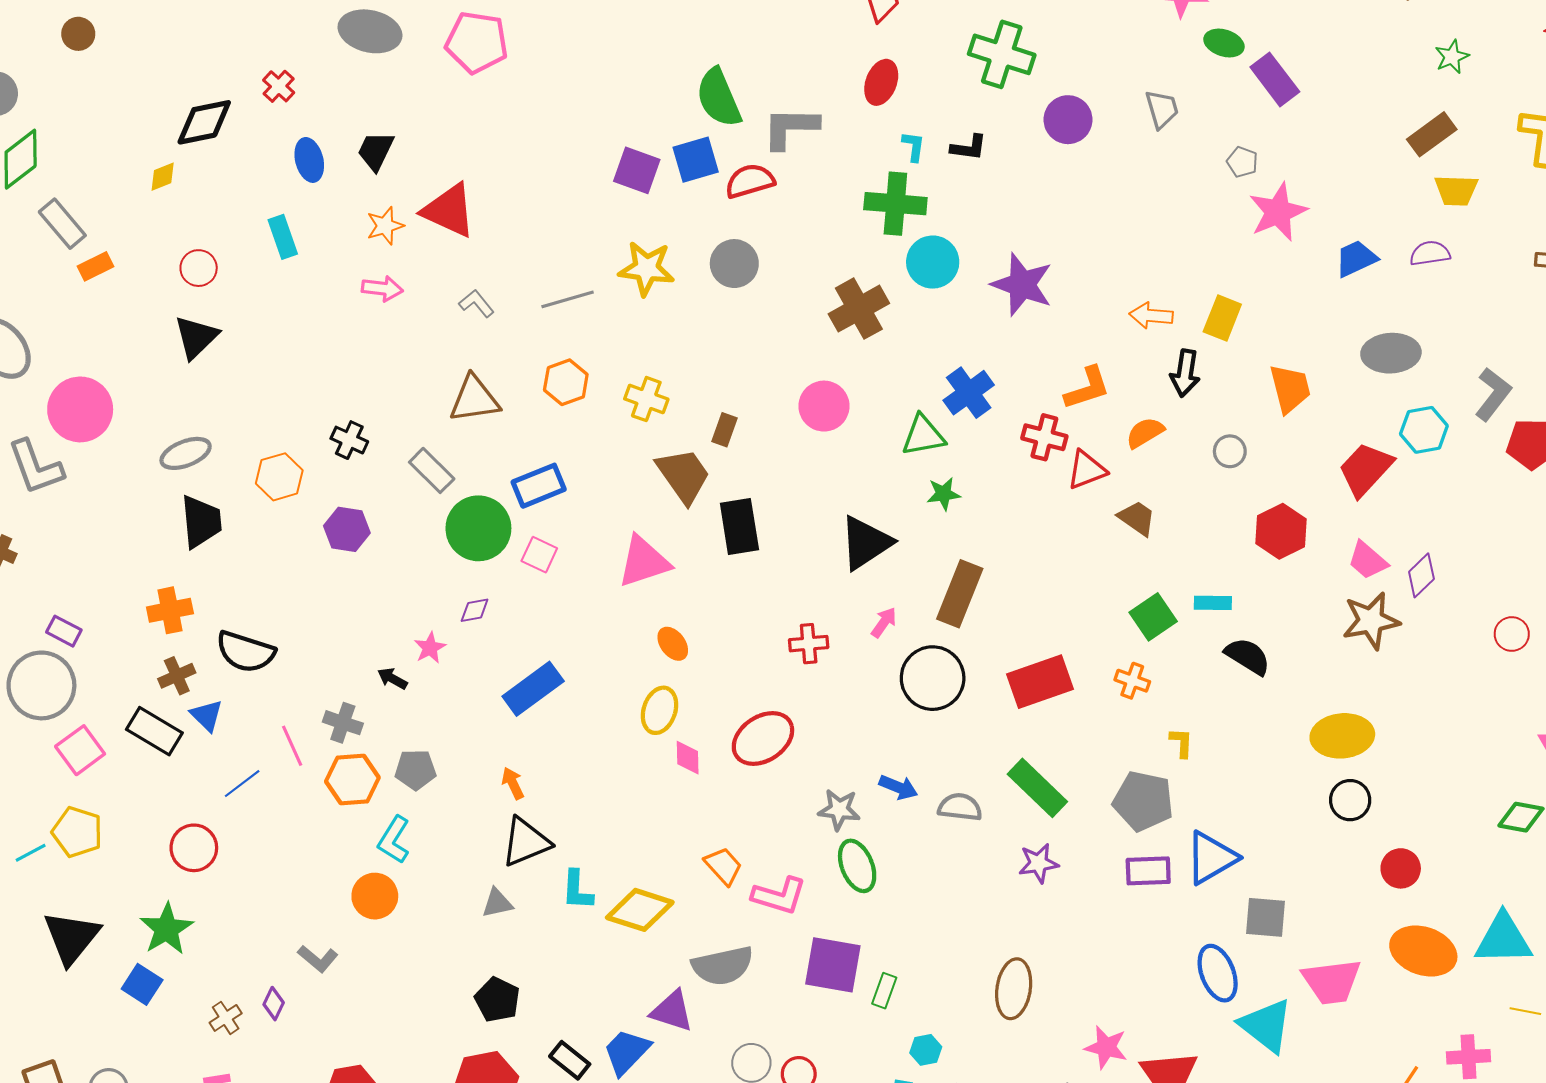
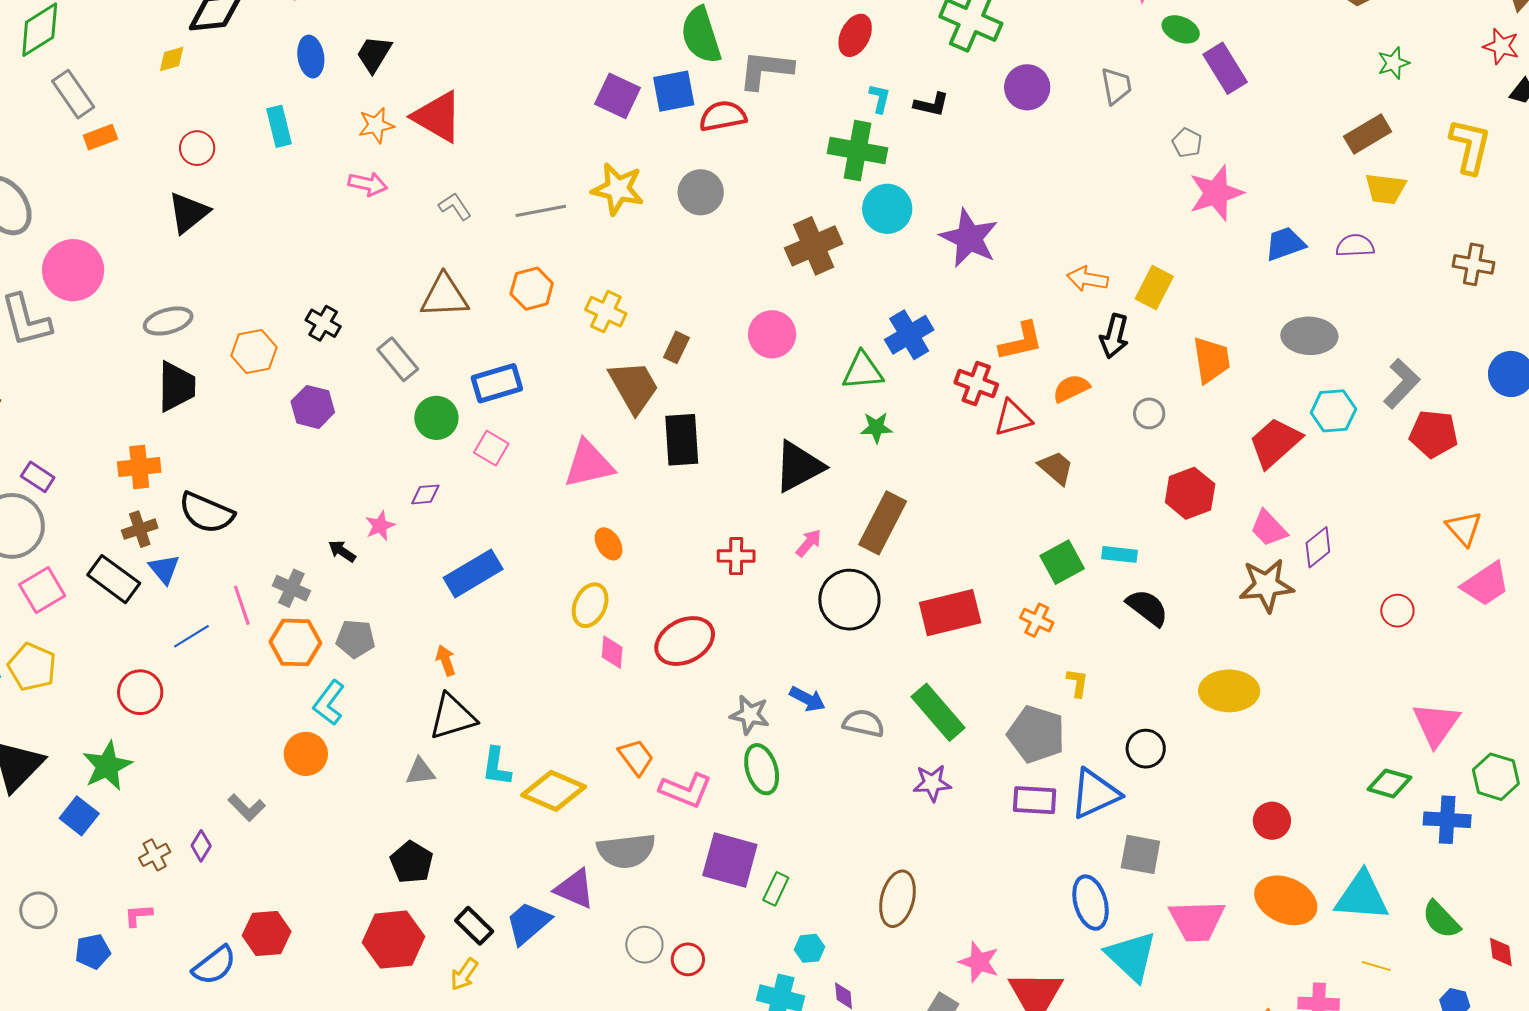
green circle: (478, 528) -> (436, 418), size x0.7
black circle: (1350, 800) -> (1146, 749), moved

